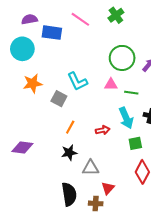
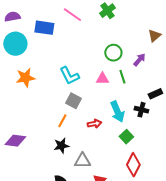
purple semicircle: (29, 19) -> (12, 17), moved
green circle: (122, 58) -> (113, 53), size x0.7
green line: (131, 93) -> (122, 77), moved, turned 64
gray square: (59, 99) -> (73, 101), moved
green square: (135, 143) -> (126, 137), turned -32

